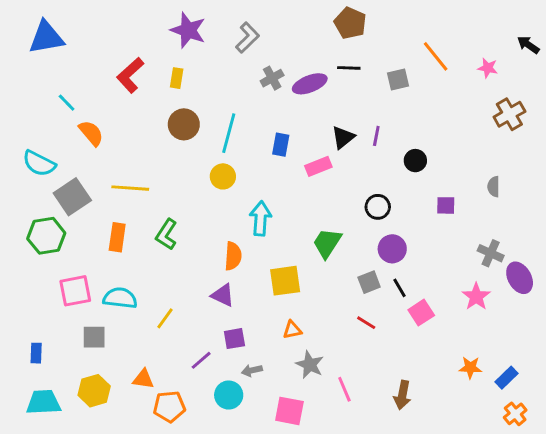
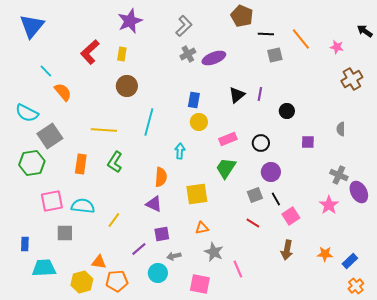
purple star: (188, 30) -> (130, 21), turned 30
blue triangle: (46, 38) -> (32, 26), turned -40
gray L-shape: (247, 38) -> (184, 26), moved
black line: (349, 68) -> (266, 34), moved
cyan line: (229, 133) -> (149, 122), moved
pink rectangle: (318, 166) -> (228, 139), moved
yellow circle: (223, 176) -> (199, 122), moved
yellow line: (130, 188) -> (104, 130), moved
cyan arrow: (261, 218) -> (180, 151), size x0.7
yellow hexagon: (94, 391) -> (82, 282), moved
brown arrow: (402, 395) -> (287, 250), moved
cyan trapezoid: (43, 402) -> (44, 268), moved

